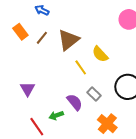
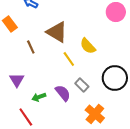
brown line: (42, 38) -> (31, 47), moved, turned -64
brown triangle: (68, 40) -> (57, 32), turned -50
green arrow: (56, 115) -> (39, 97), moved

